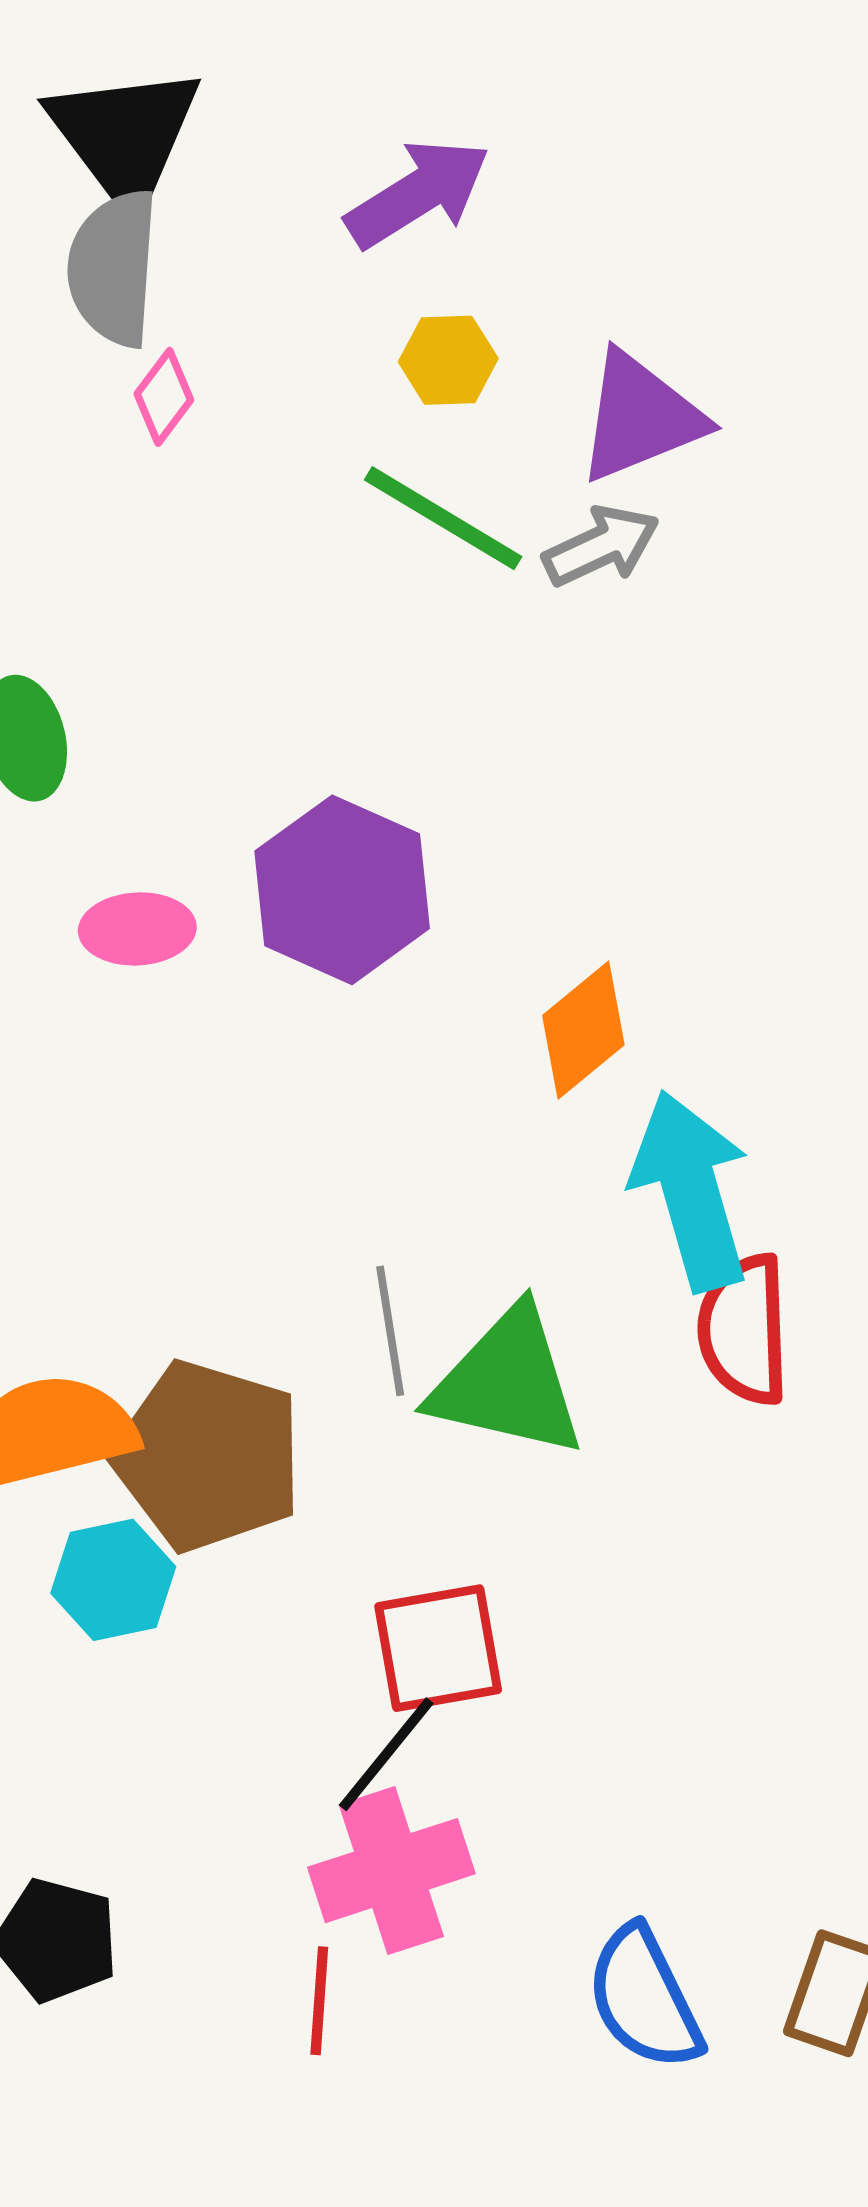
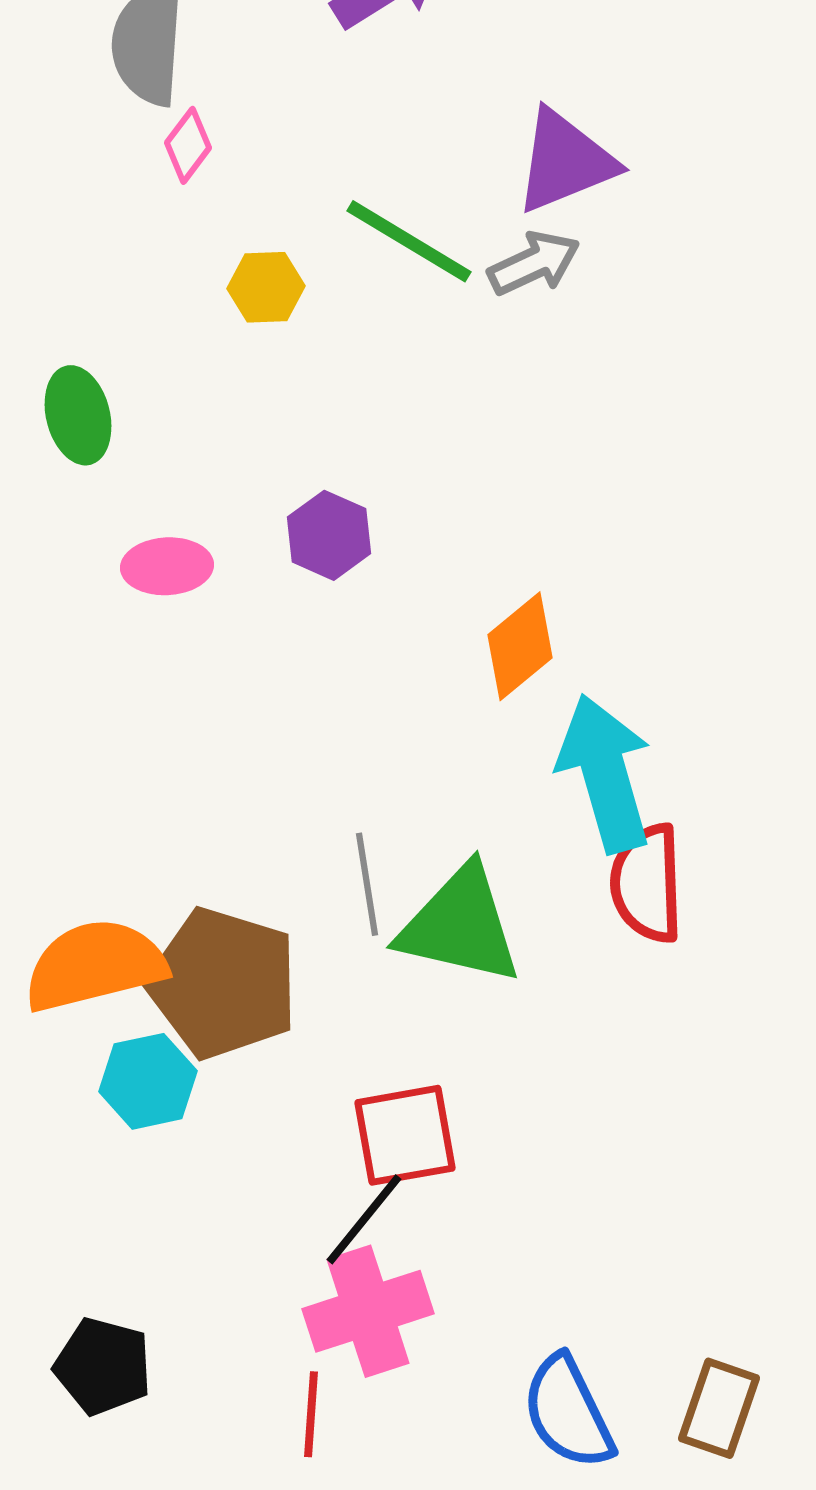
yellow hexagon: (448, 360) -> (266, 287), moved
purple hexagon: (342, 890) -> (329, 535), size x0.6

